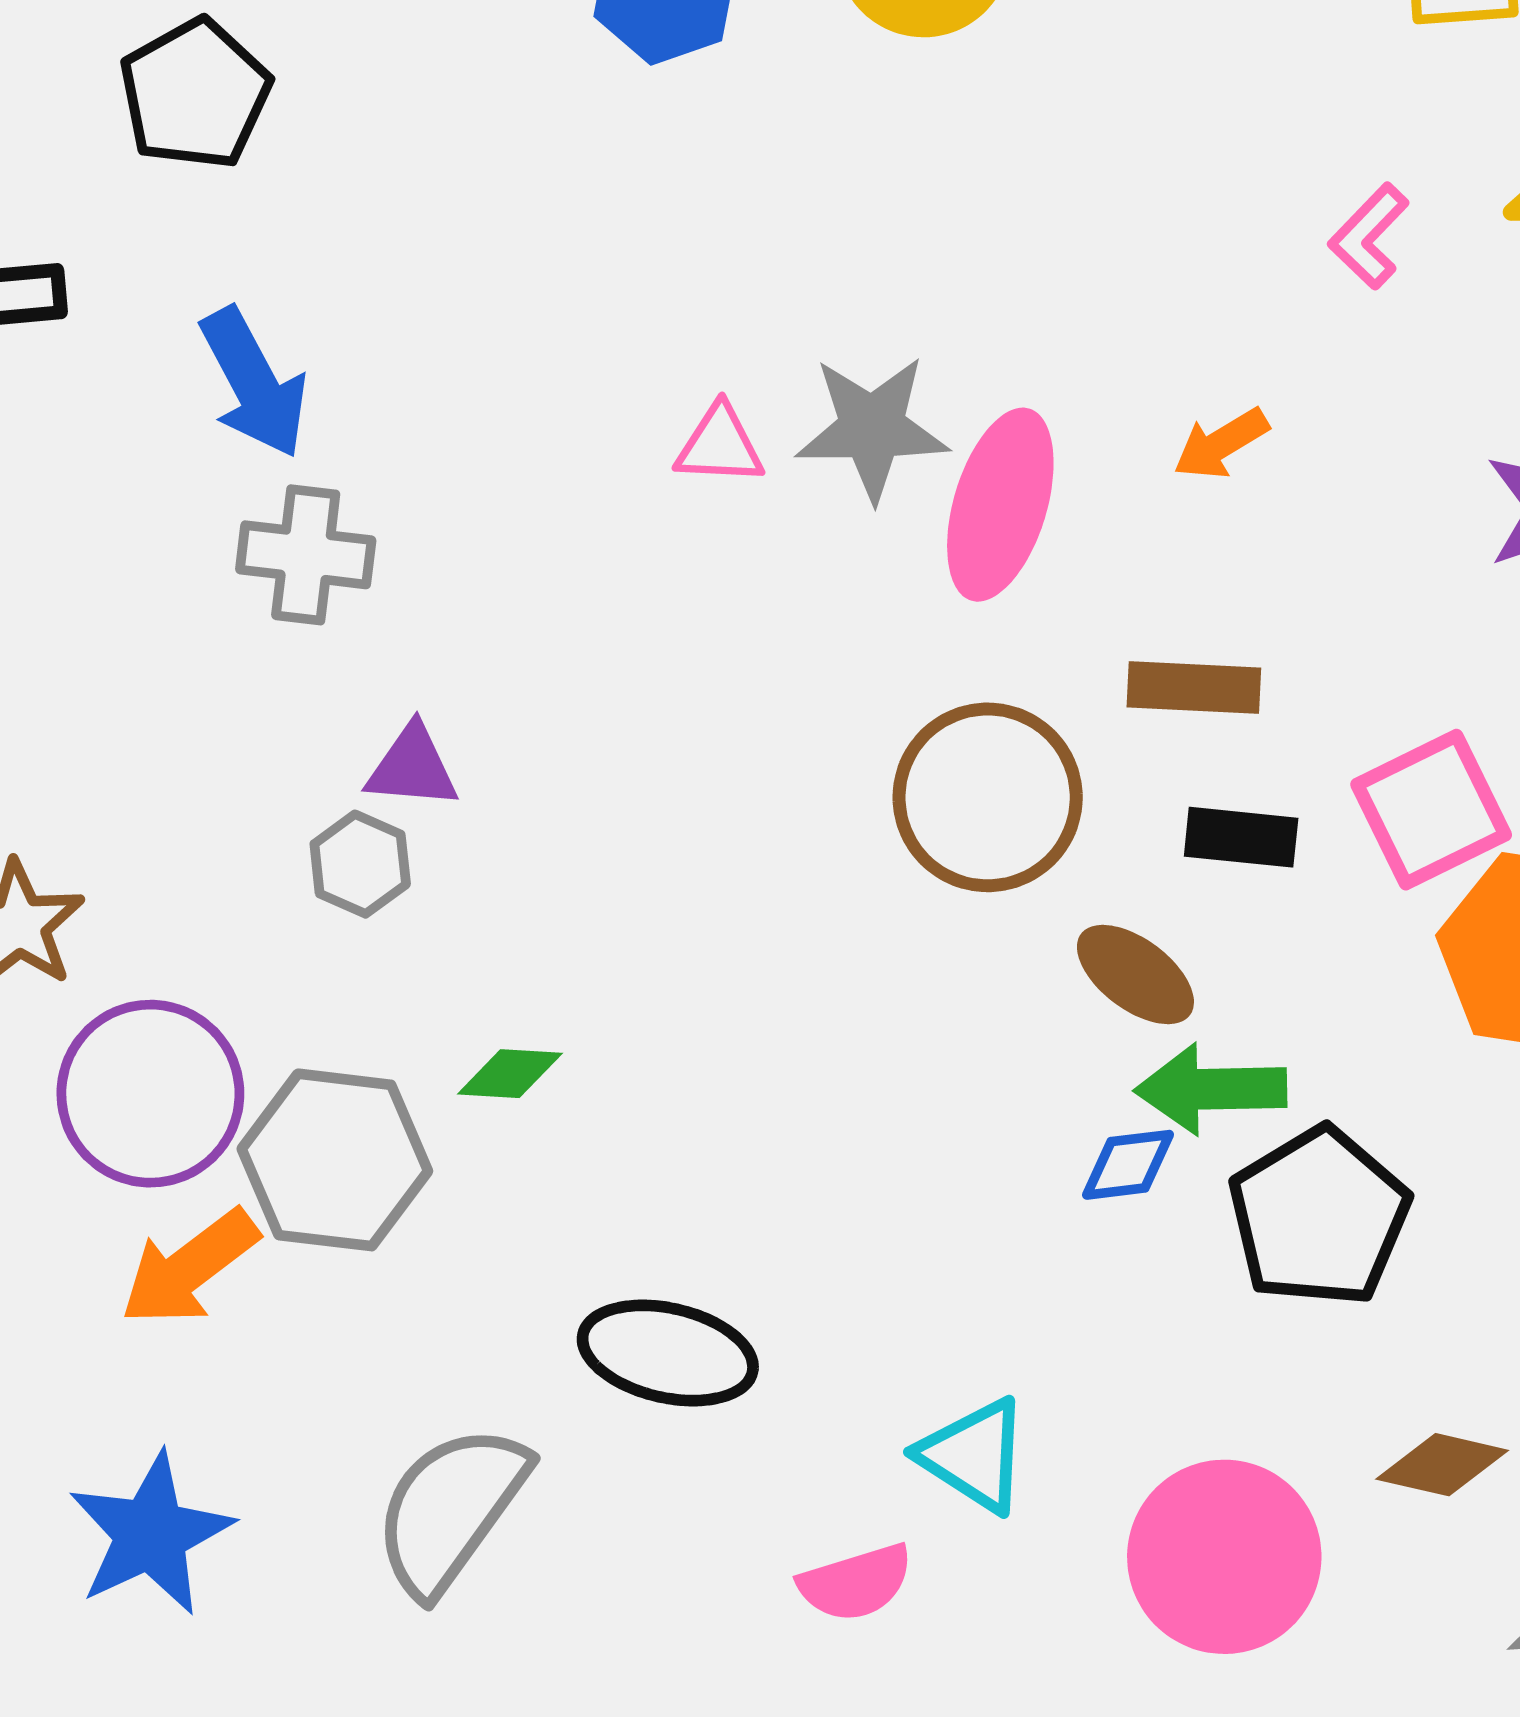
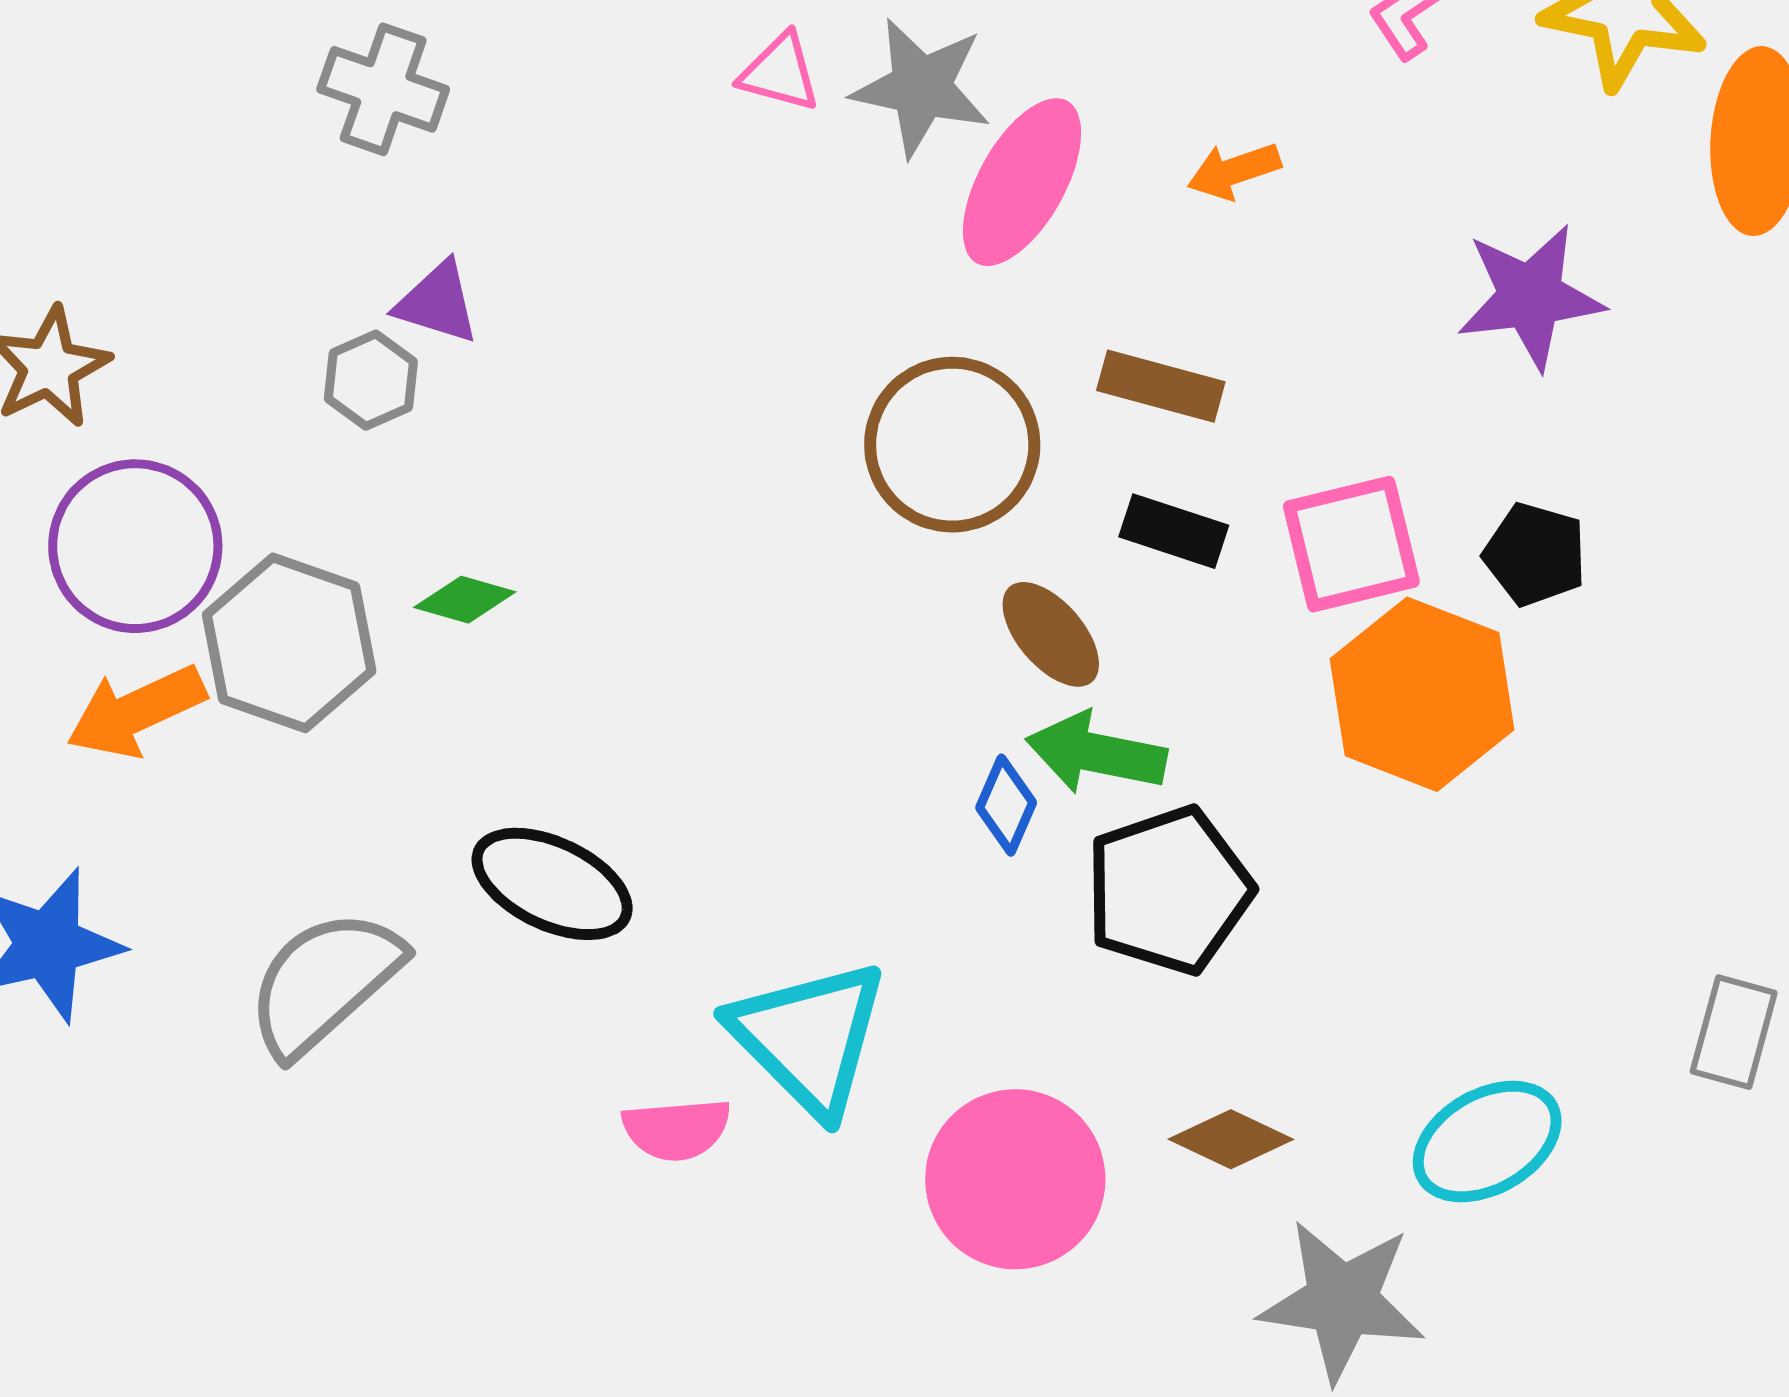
blue diamond: (1128, 1165) -> (1006, 805), turned -72
cyan triangle: (974, 1455) -> (809, 1038), size x1.5

